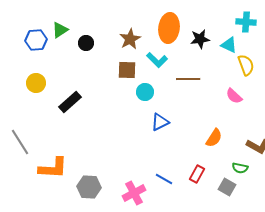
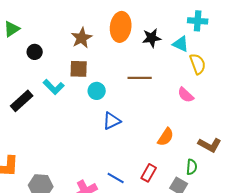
black circle: (86, 43) -> (35, 52), moved
cyan L-shape: (157, 60) -> (54, 87), moved
green semicircle: (240, 168) -> (192, 167), turned -98

